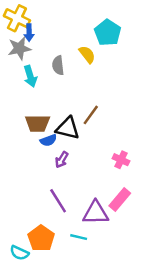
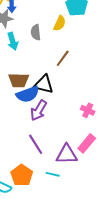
yellow semicircle: (87, 54) -> (60, 23), turned 63
brown line: (91, 115) -> (63, 58), moved
blue semicircle: (48, 140) -> (28, 94), size x1.6
purple arrow: (62, 160) -> (39, 110), size x1.5

